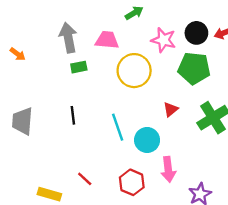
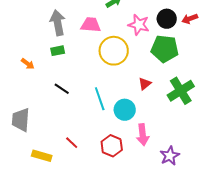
orange arrow: (18, 54) -> (28, 64), moved
green rectangle: (79, 67) -> (58, 51), moved
black line: (73, 115) -> (62, 89), turned -49
gray trapezoid: (22, 121) -> (21, 120), moved

